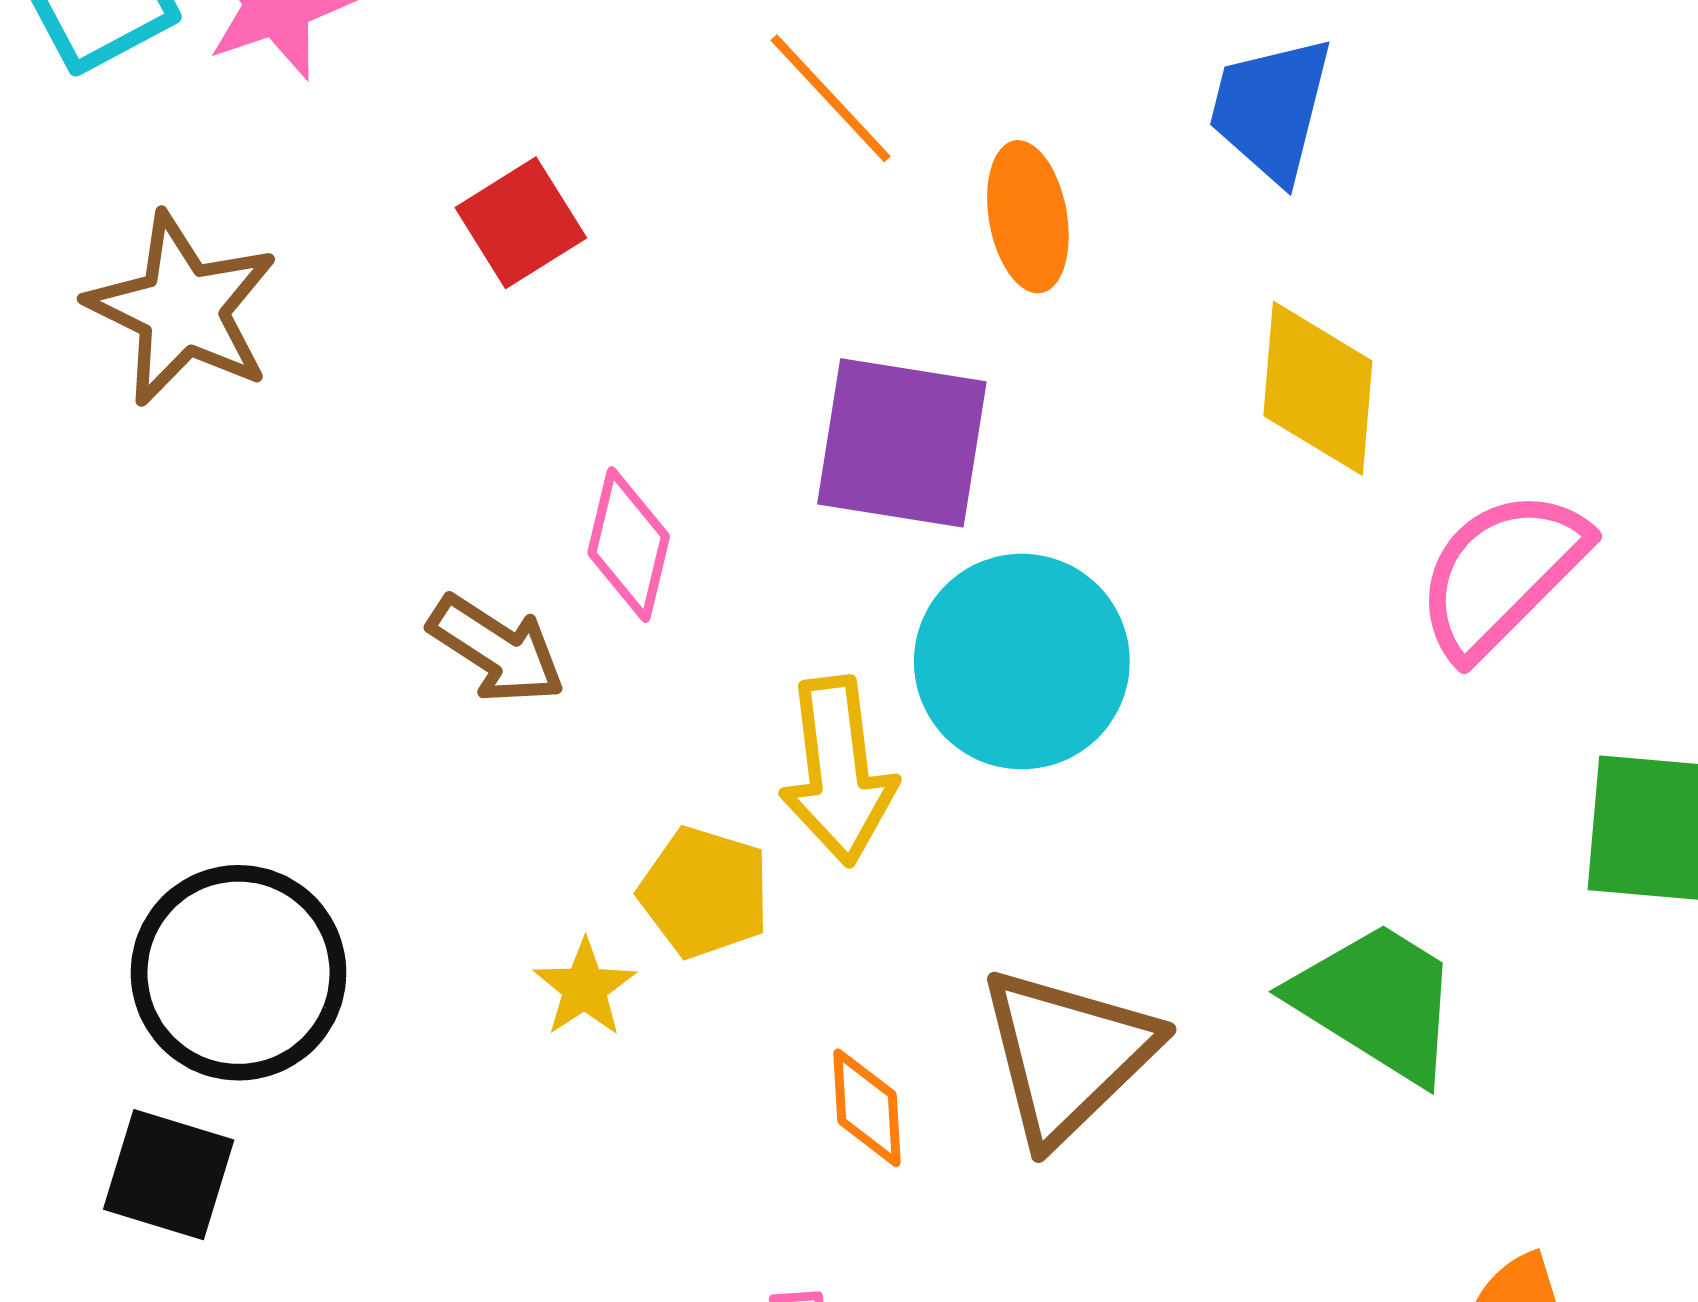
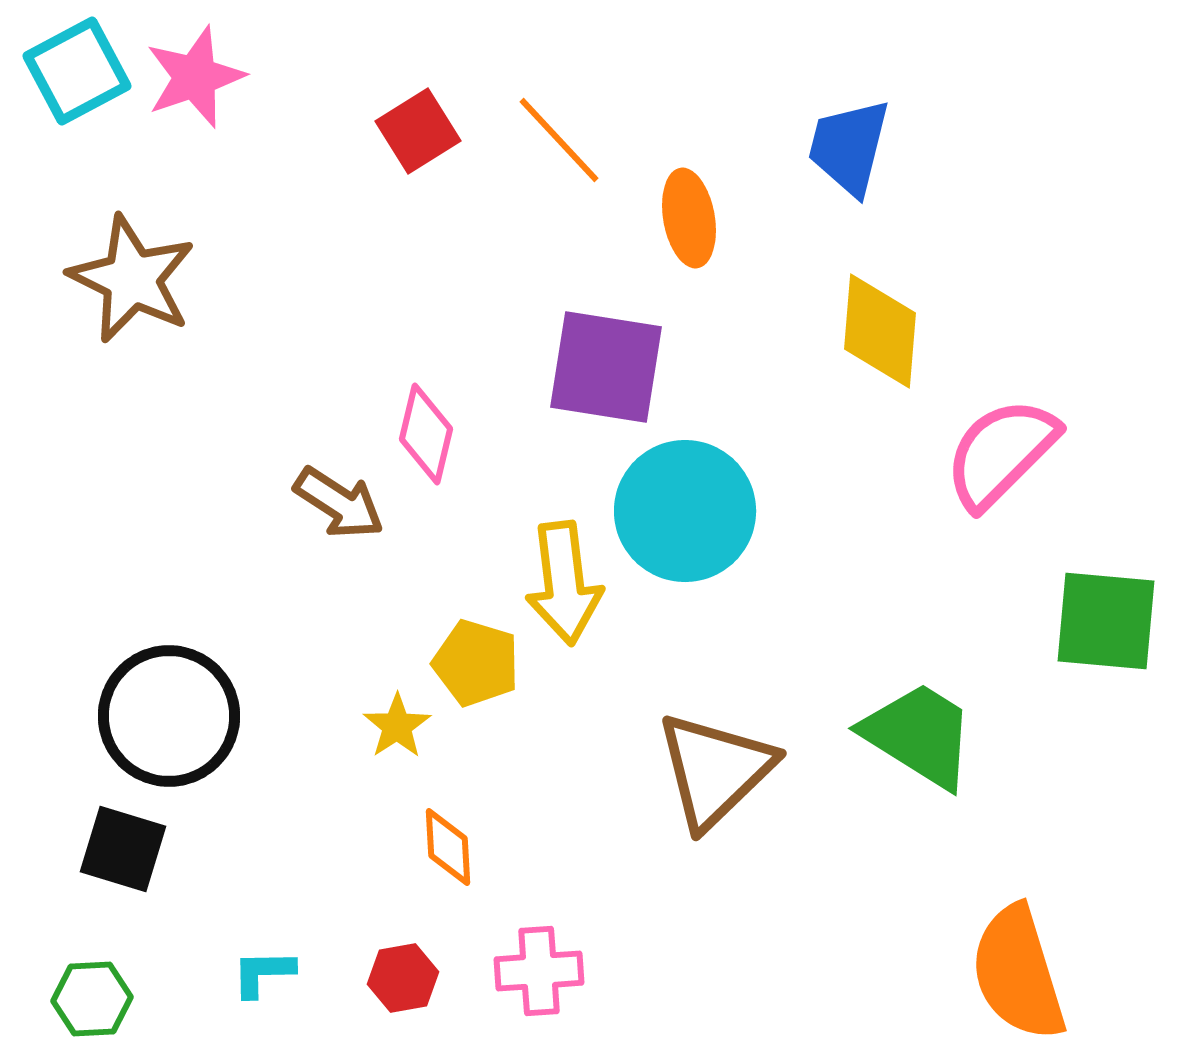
red square: (521, 223) -> (418, 131), moved
orange diamond: (867, 1108) -> (448, 847), moved

